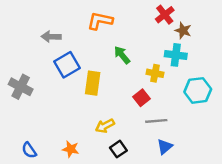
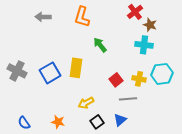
orange L-shape: (100, 21) -> (82, 17), turned -85
gray arrow: (51, 37) -> (43, 17), moved
blue square: (67, 65) -> (50, 73), moved
yellow cross: (155, 73) -> (139, 79), moved
blue triangle: (165, 147) -> (120, 120), moved

